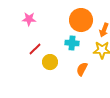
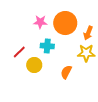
pink star: (29, 19) -> (40, 22), moved
cyan cross: (72, 43) -> (47, 46), moved

